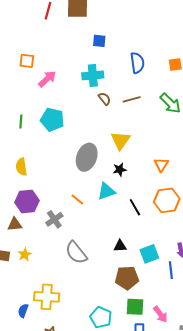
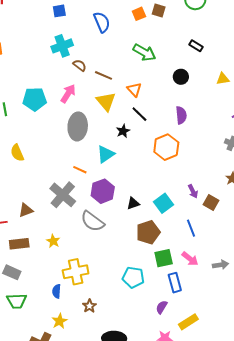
pink arrow: (47, 79) -> (68, 94), moved
brown line: (132, 99) -> (104, 75), moved, turned 54
orange triangle: (161, 165) -> (134, 90), moved
black star: (120, 170) -> (123, 131), moved
purple hexagon: (27, 201) -> (103, 191), moved
black line: (135, 207) -> (139, 114), moved
gray cross: (54, 219) -> (63, 195), size x1.5
yellow star: (25, 255) -> (53, 241), moved
blue line: (171, 270) -> (191, 228), moved

